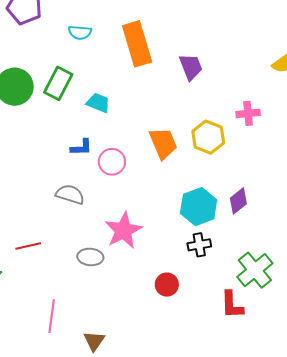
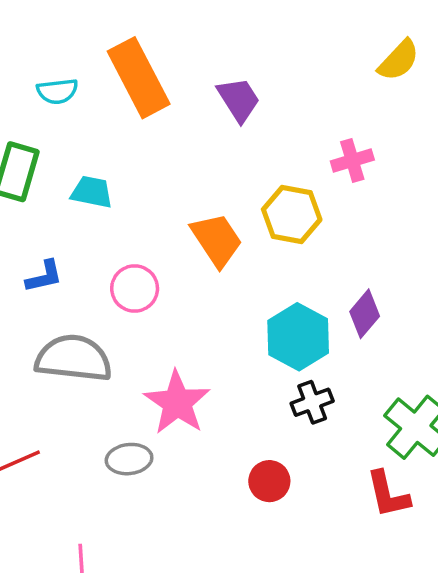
cyan semicircle: (80, 32) -> (57, 91), moved
blue L-shape: (81, 147) -> (44, 276), moved
gray semicircle: (70, 194) -> (74, 358), size x1.5

